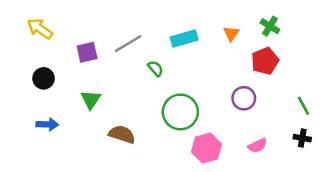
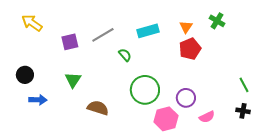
red pentagon: (265, 61) -> (190, 49), moved
black circle: (44, 78) -> (25, 75), moved
purple circle: (244, 98) -> (186, 98), moved

